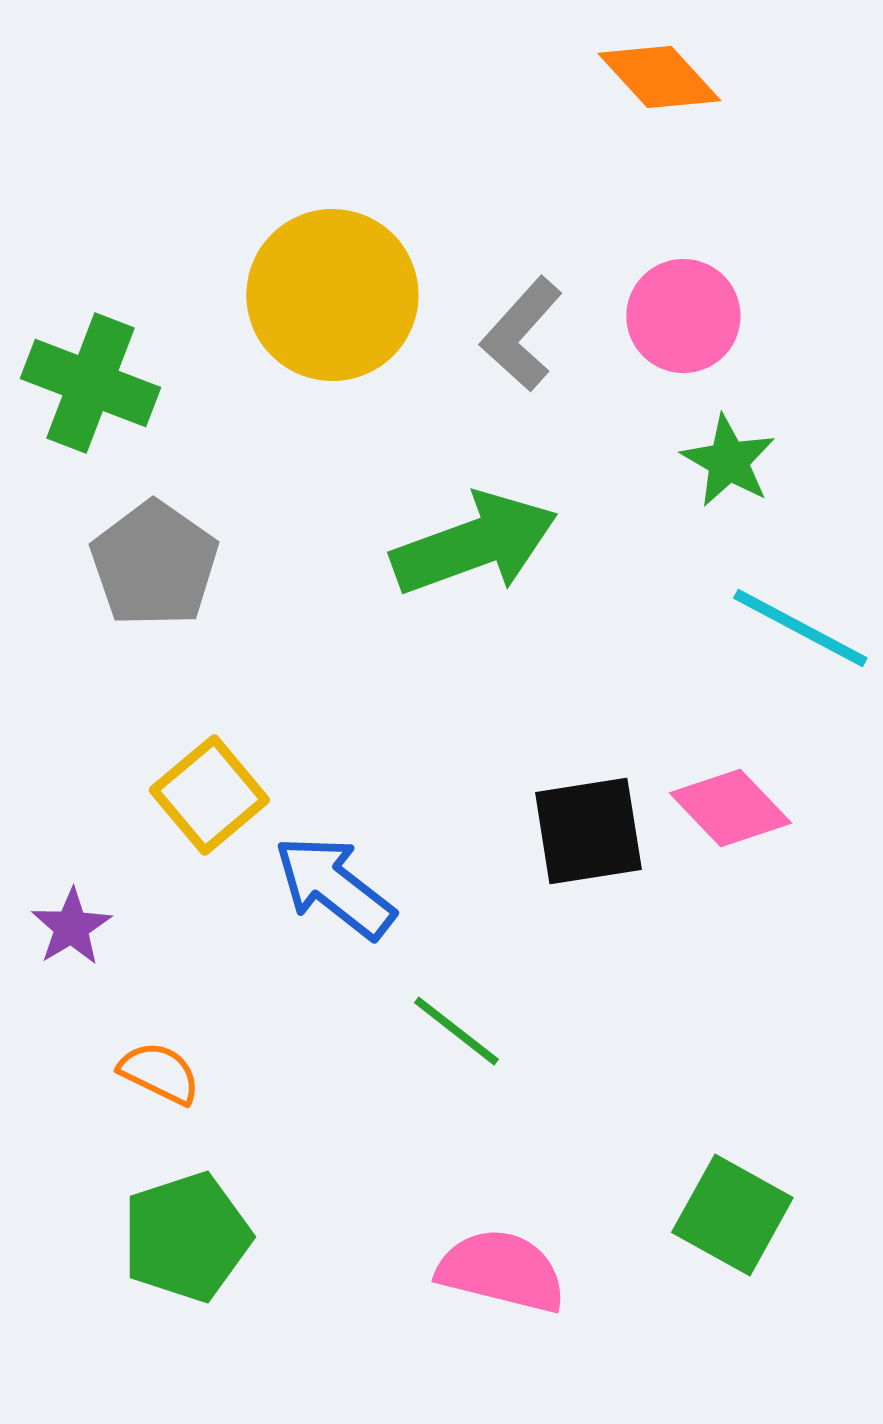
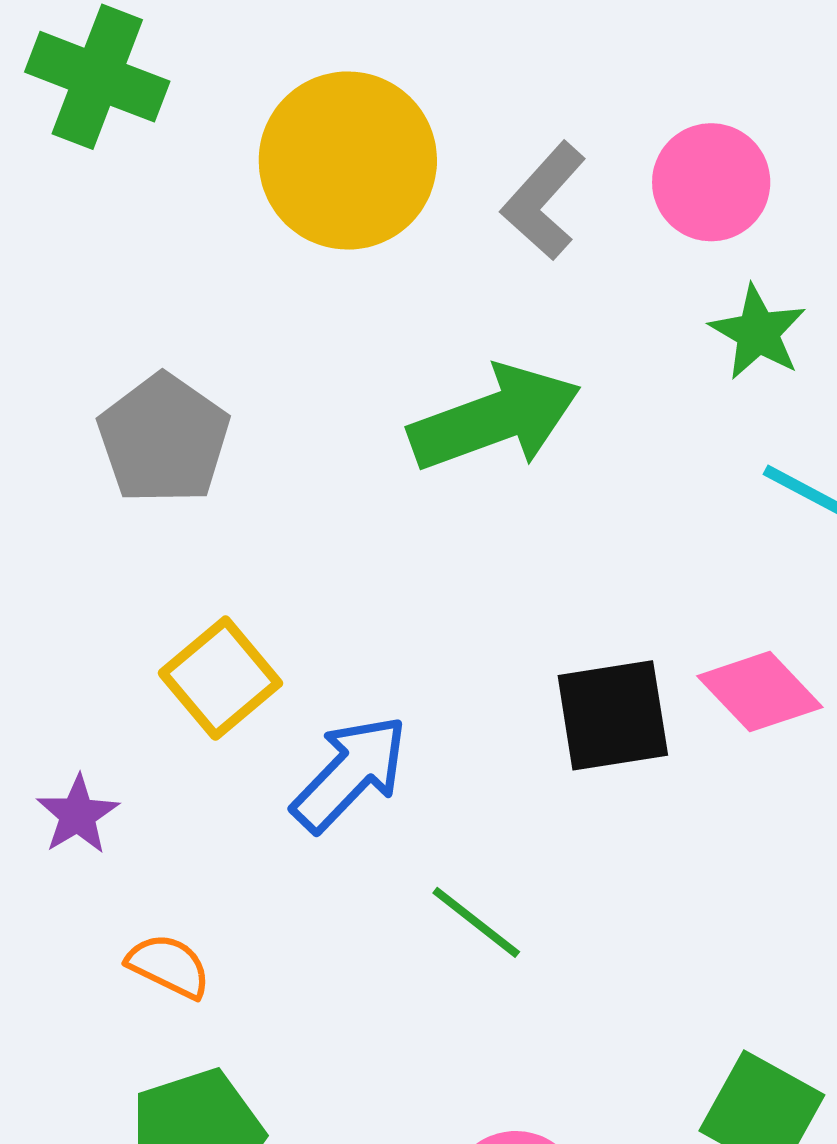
green cross: (90, 383) -> (97, 77), moved
blue arrow: (334, 887) -> (350, 773), turned 96

